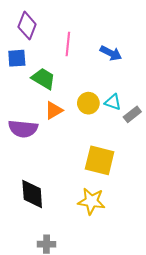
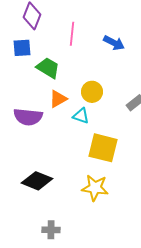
cyan triangle: (113, 102) -> (81, 116), moved
black diamond: (32, 194) -> (37, 181), turned -64

